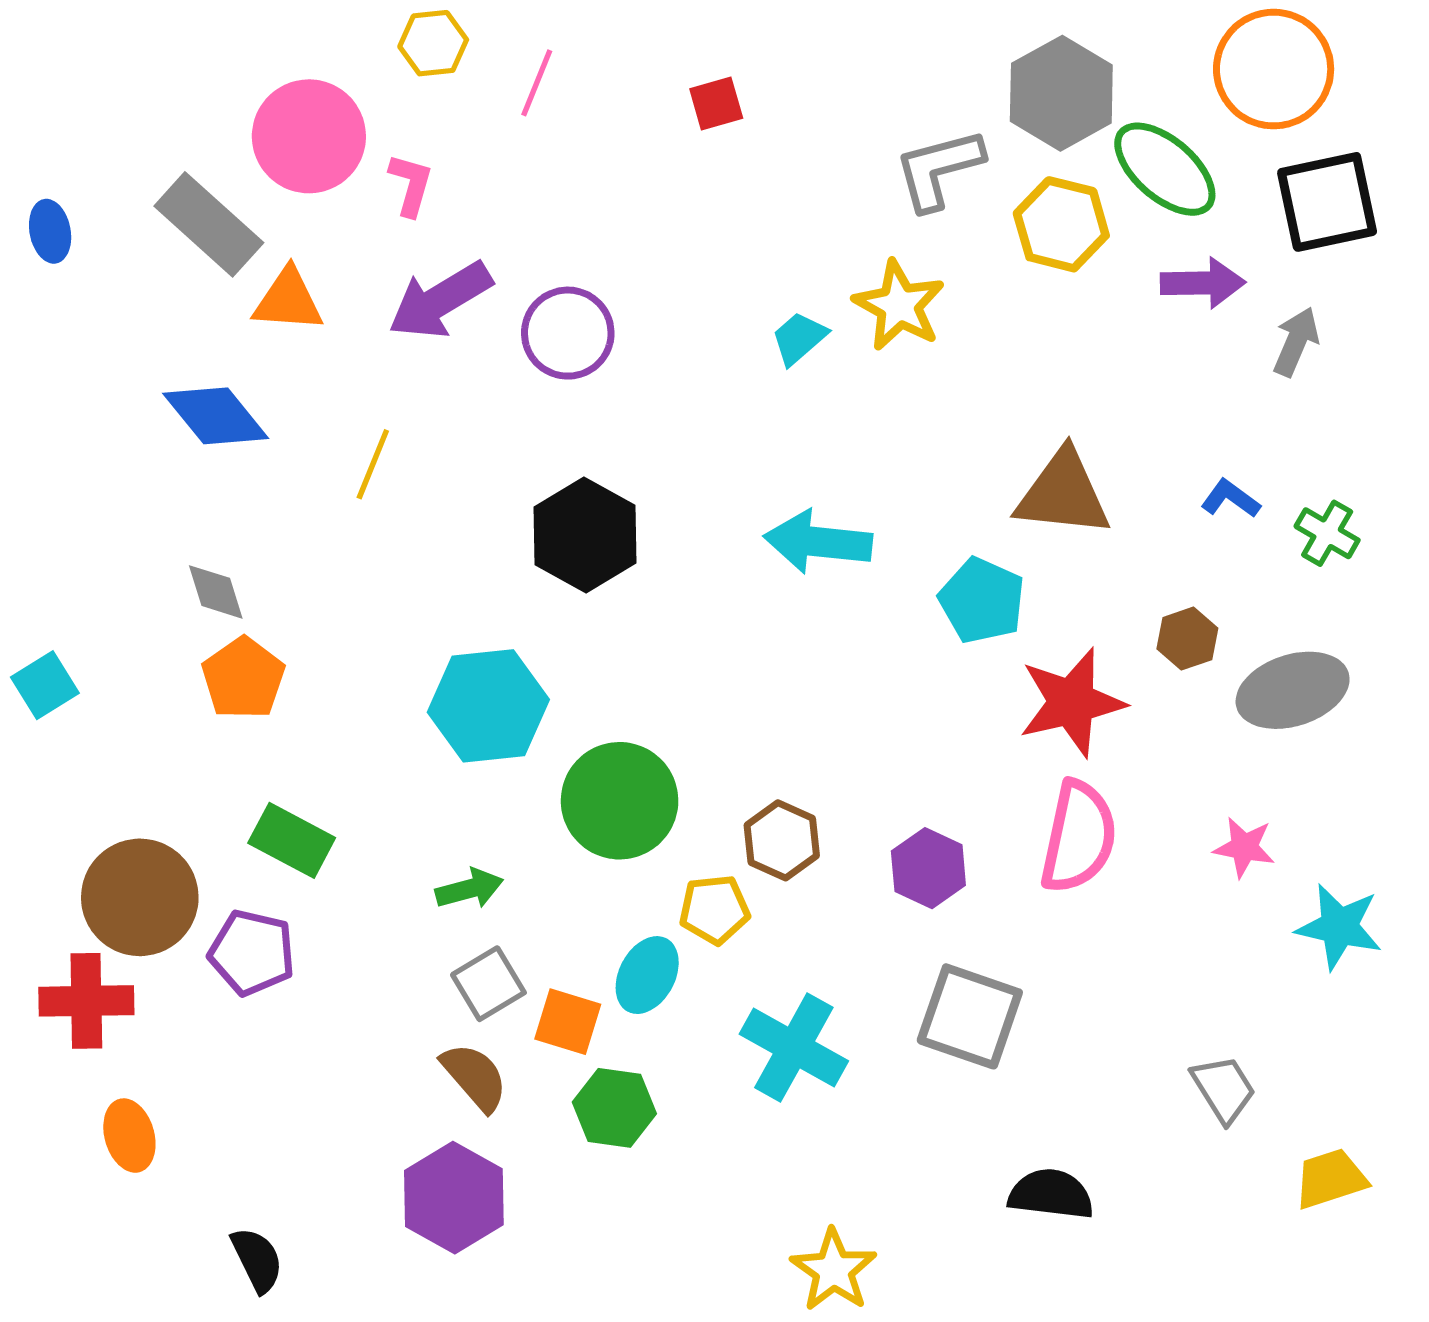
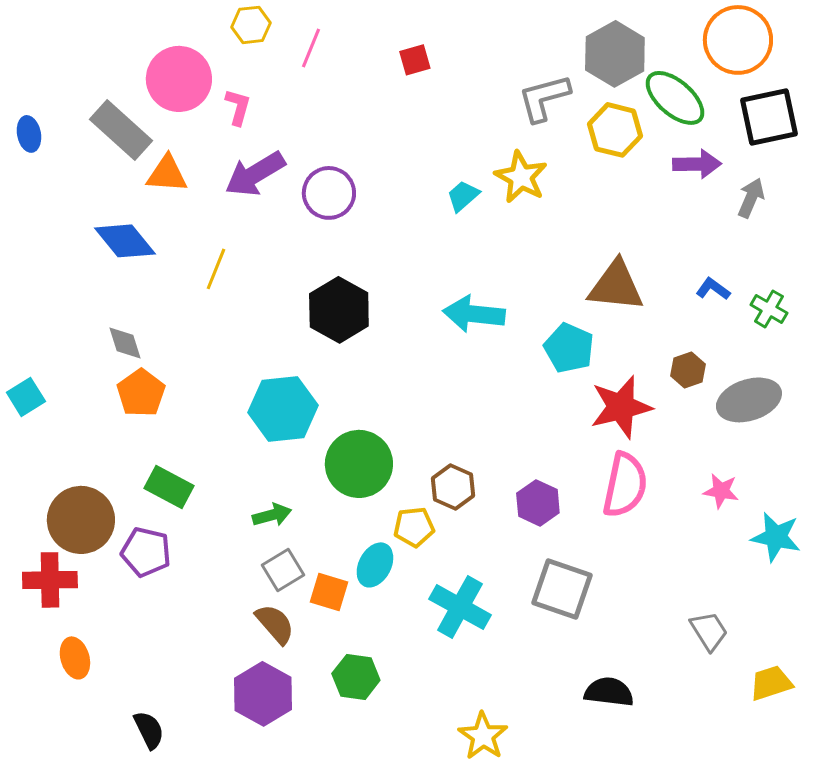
green hexagon: (614, 1108) -> (356, 677), moved

